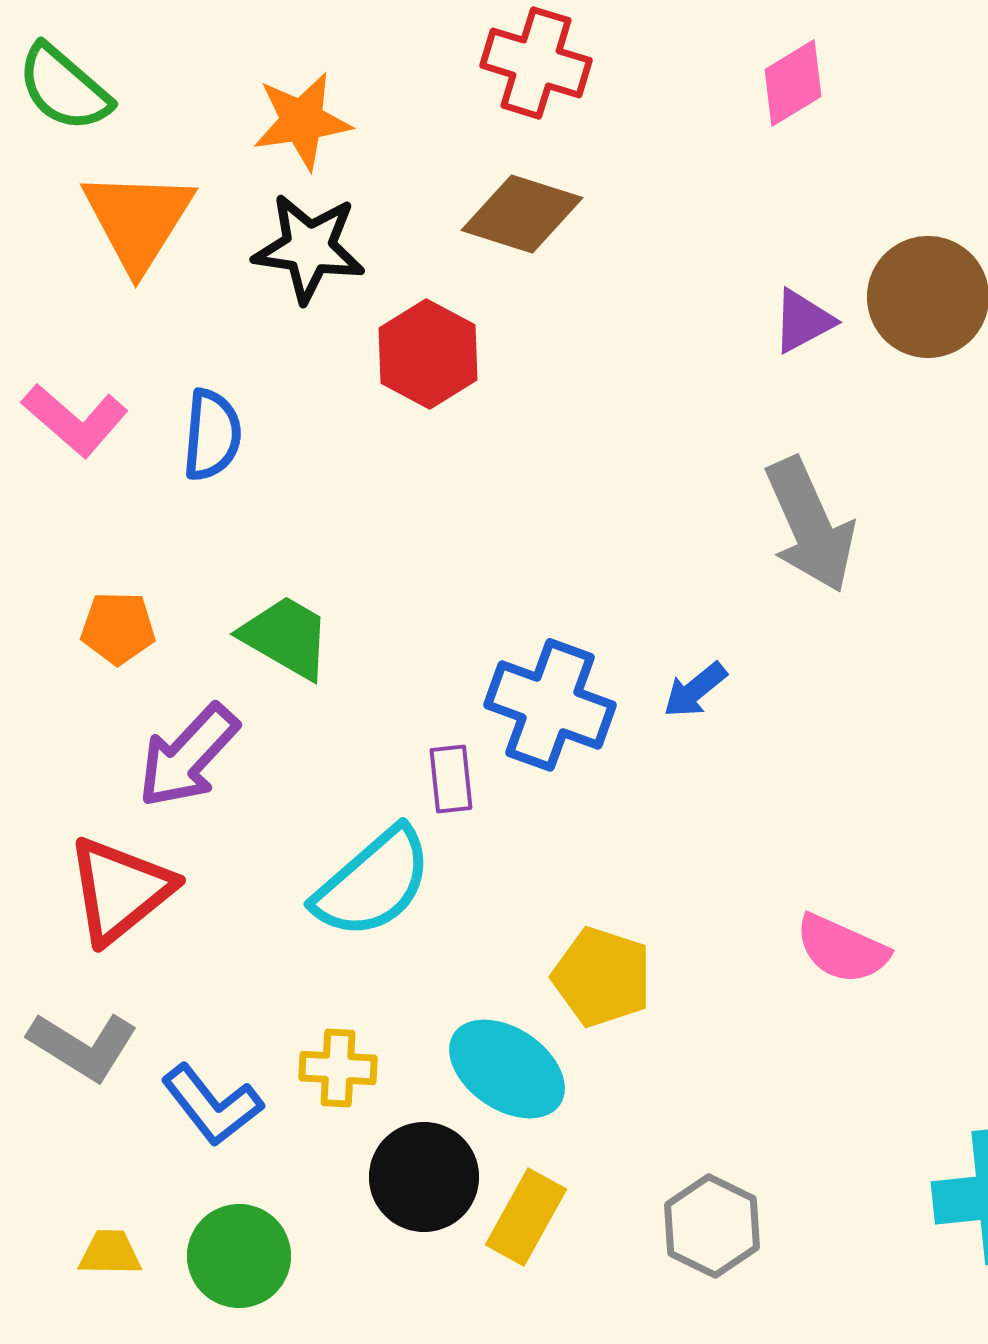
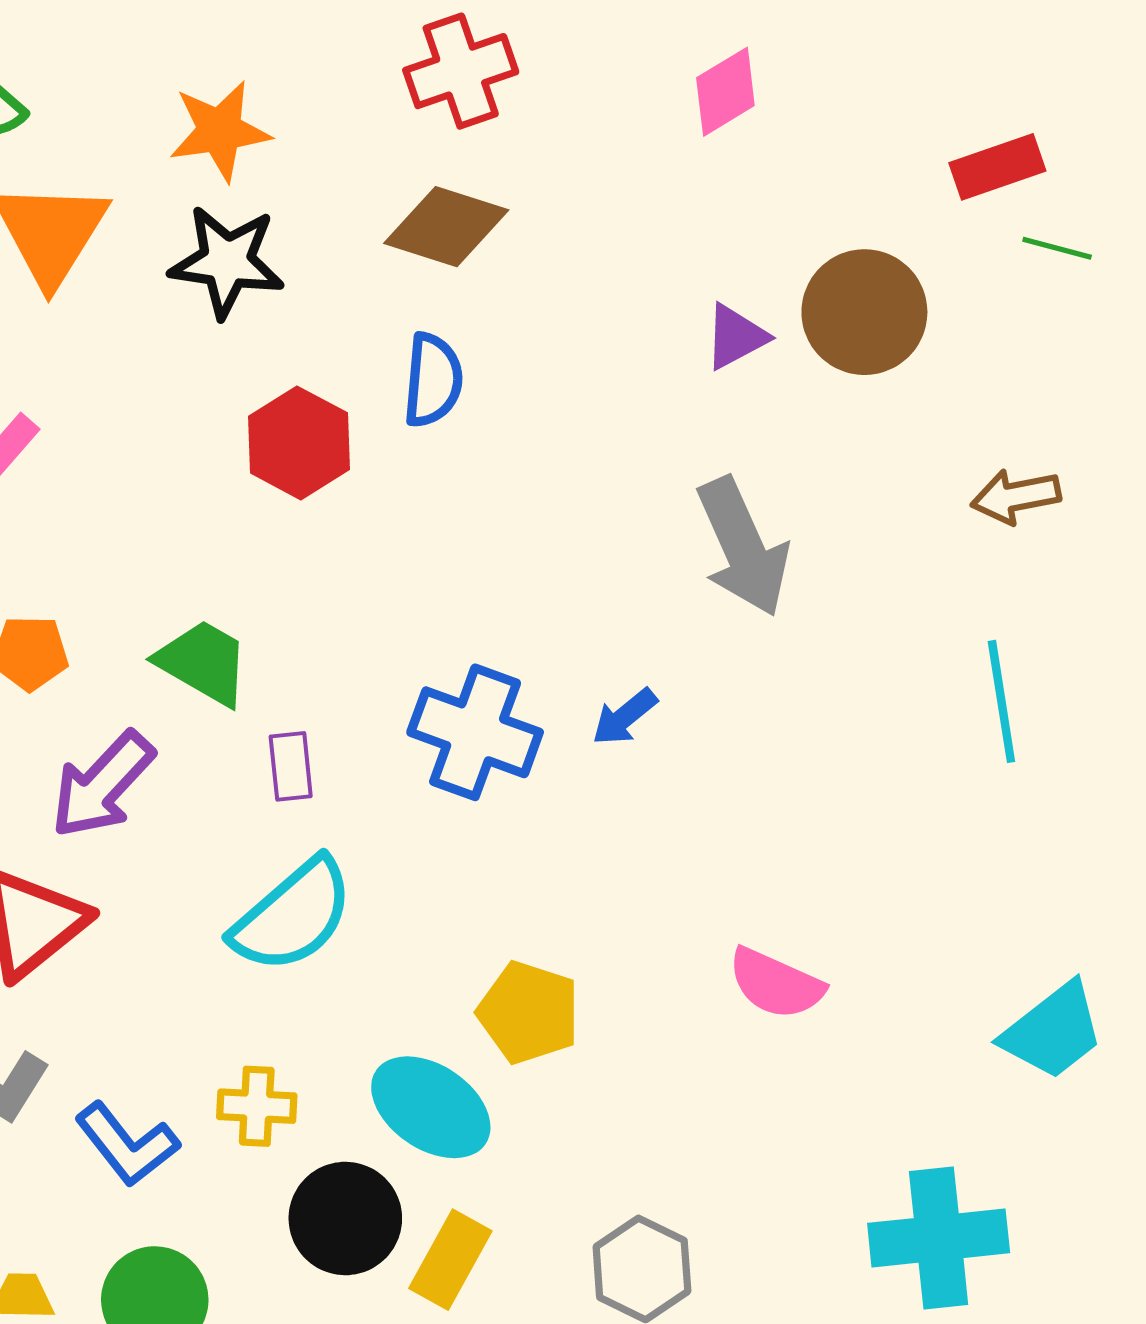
red cross: (536, 63) -> (461, 71), turned -36
red hexagon: (428, 354) -> (299, 443), moved
blue semicircle: (212, 435) -> (433, 380), moved
purple rectangle: (451, 779) -> (291, 766), moved

